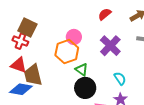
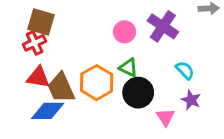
pink circle: (74, 37) -> (124, 32), moved
red cross: (20, 41) -> (35, 43), turned -35
orange hexagon: (67, 51) -> (97, 83), moved

